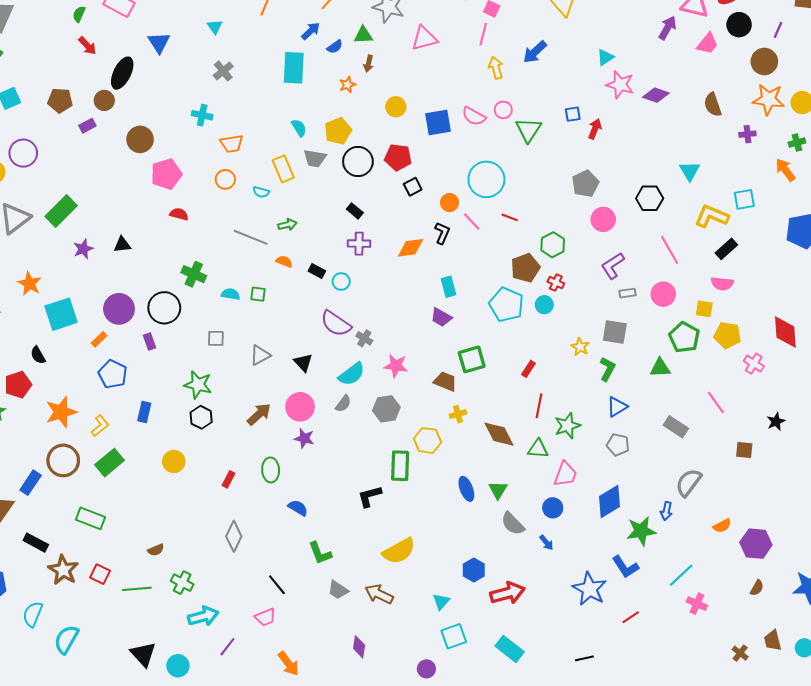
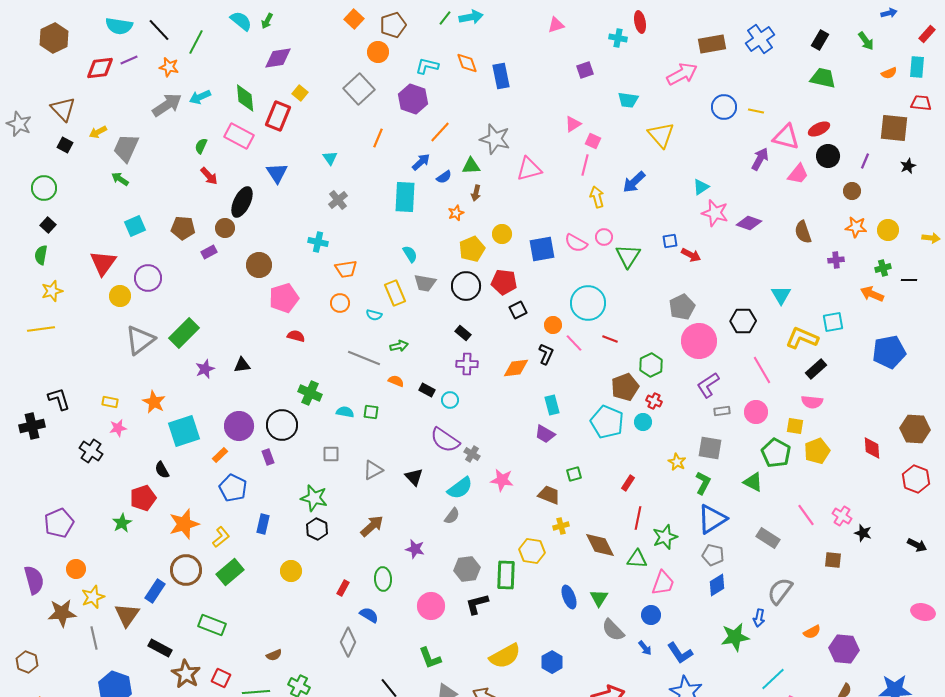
brown circle: (764, 61) -> (852, 191), size x0.7
orange star: (769, 99) -> (856, 227), size x0.7
red arrow: (595, 129) -> (691, 255), turned 96
yellow pentagon: (338, 131) -> (472, 249), moved
orange arrow: (785, 170) -> (872, 294), turned -30
pink circle: (603, 219) -> (699, 341), size x1.5
red diamond: (785, 332) -> (872, 448), size x0.7
yellow pentagon: (727, 335) -> (817, 451), turned -30
green square: (472, 359) -> (574, 474), size x0.6
pink cross: (754, 364) -> (842, 516), moved
green triangle: (660, 368) -> (753, 482), turned 30
pink circle: (300, 407) -> (431, 606), moved
blue triangle: (617, 407) -> (712, 519), size x1.5
gray hexagon: (386, 409) -> (467, 569), moved
black star: (776, 422) -> (863, 533), turned -30
blue diamond: (610, 502) -> (717, 585), moved, size x0.7
blue semicircle: (298, 508) -> (369, 615), moved
blue L-shape: (625, 567) -> (680, 653), moved
blue hexagon: (474, 570) -> (552, 662), moved

